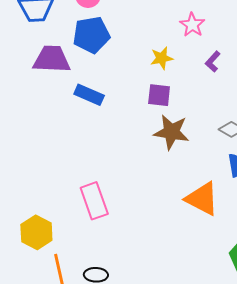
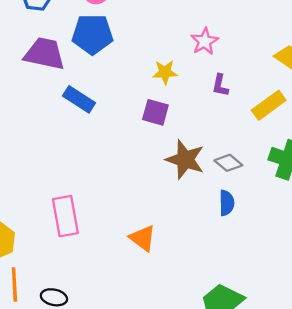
purple L-shape: (213, 62) -> (220, 85), turned -40
brown star: (171, 132) -> (185, 160), moved
orange triangle: (202, 199) -> (143, 238), moved, size x0.7

